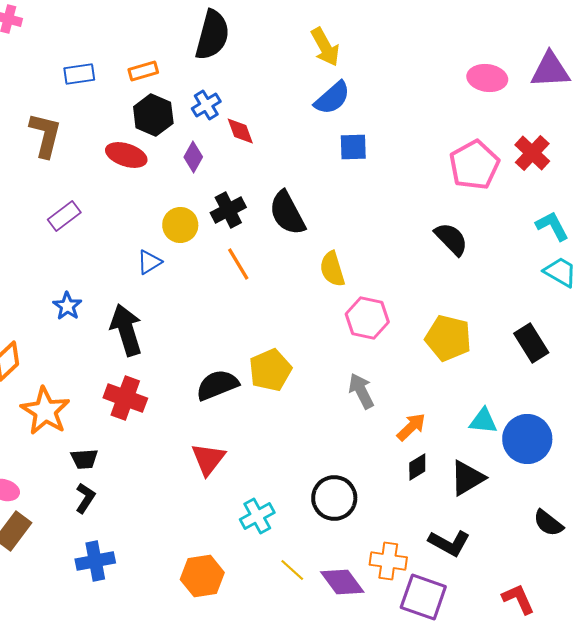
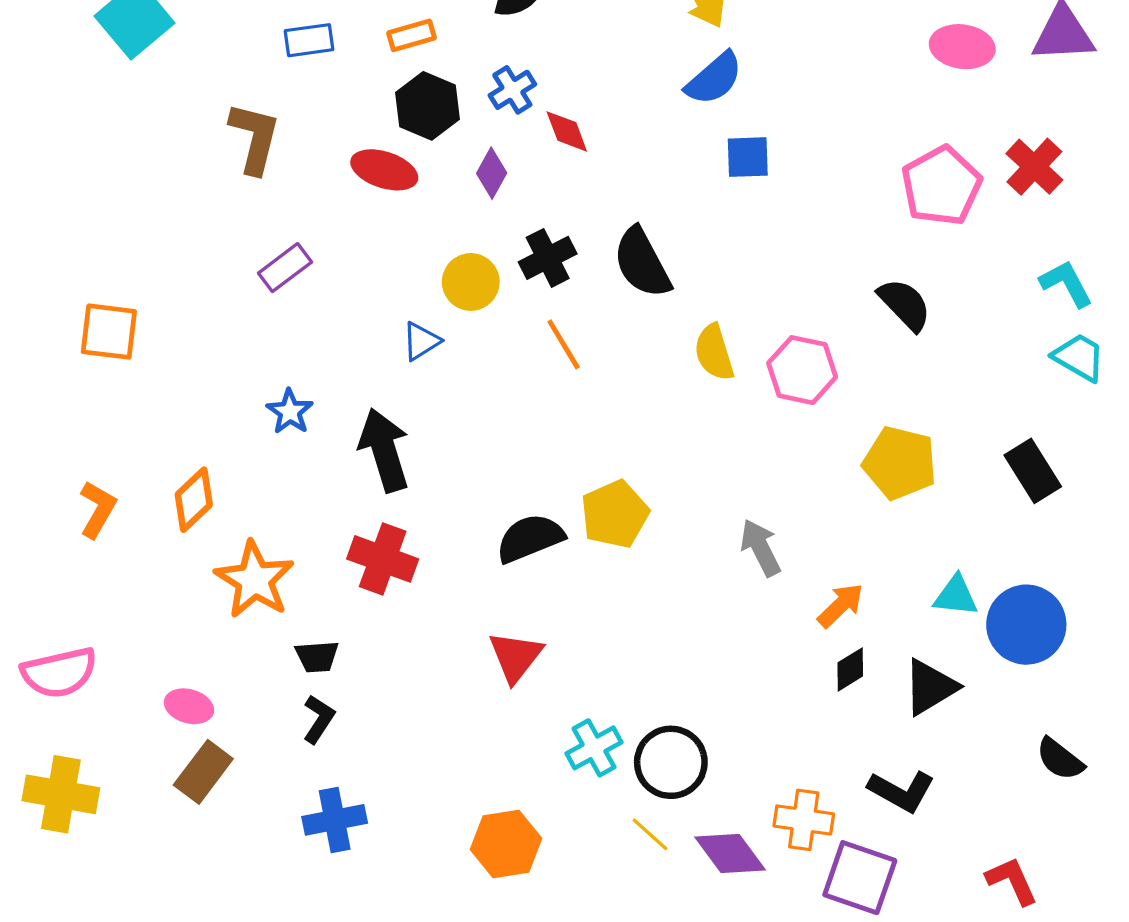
pink hexagon: (367, 318) -> (802, 370), moved
black circle: (334, 498) -> (671, 762), moved

